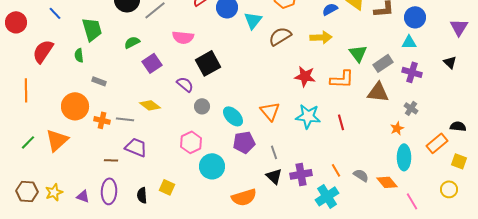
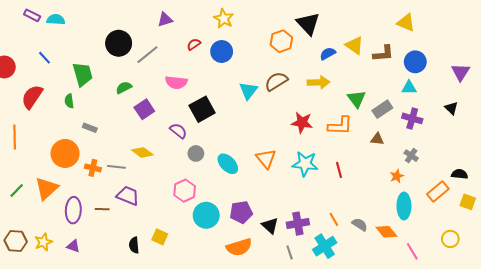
cyan triangle: (253, 20) -> (248, 91), moved
brown triangle: (378, 92) -> (377, 139), size x0.6
purple pentagon: (244, 142) -> (241, 212), moved
gray line: (274, 152) -> (290, 252), moved
yellow square: (459, 161) -> (468, 202), moved
purple ellipse: (109, 191) -> (73, 210), moved

